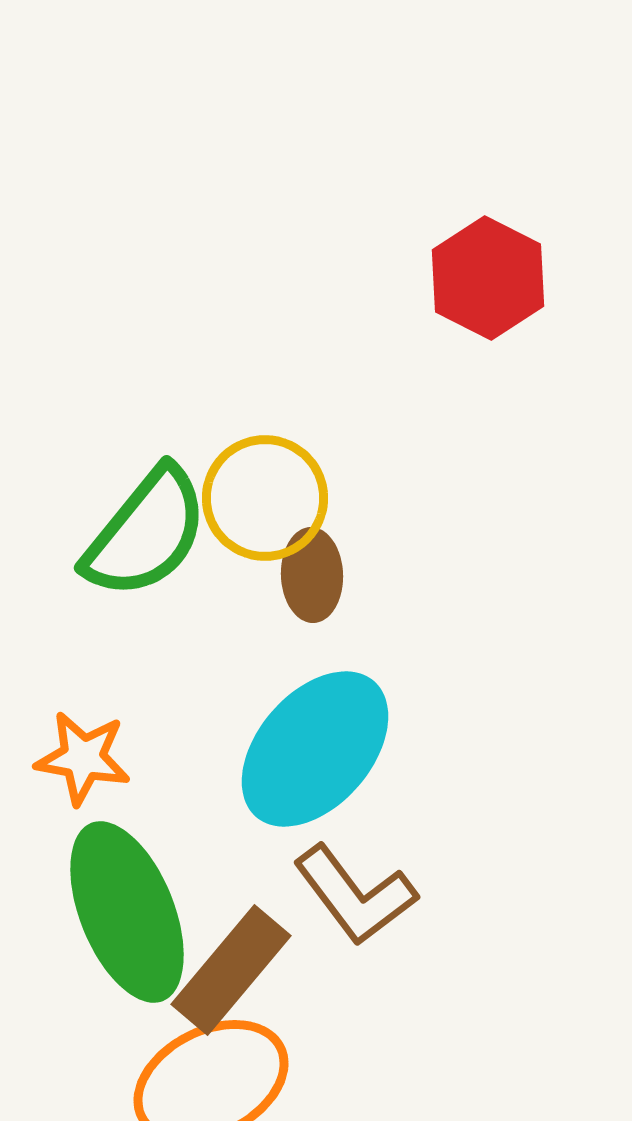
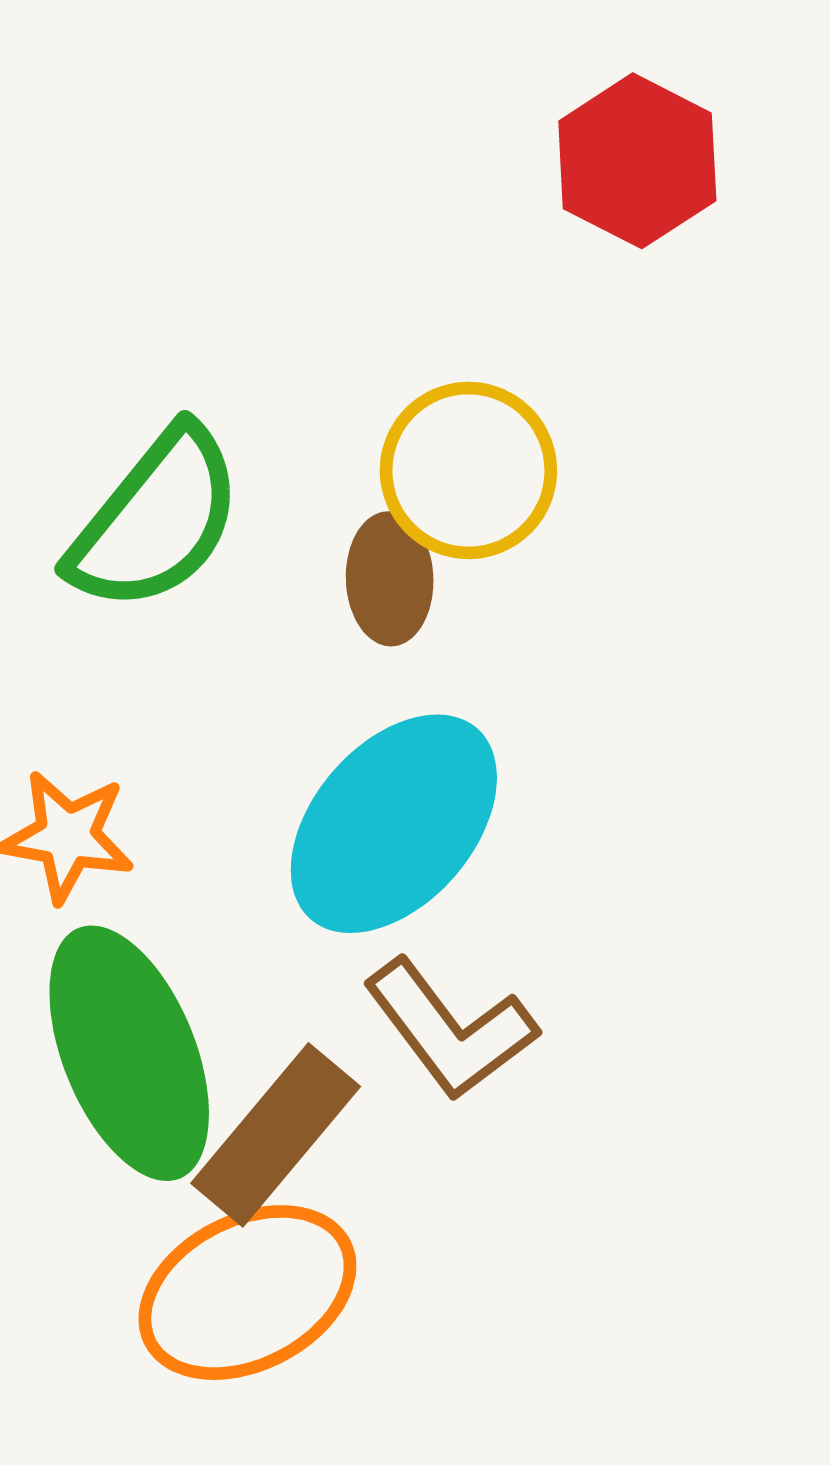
yellow circle: (265, 498) -> (468, 470), moved

